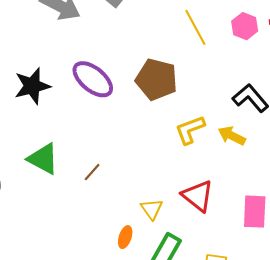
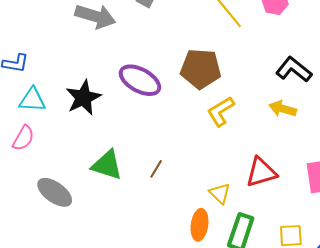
yellow L-shape: (190, 130) -> (221, 111), moved
red triangle: (198, 196) -> (261, 172), turned -44
orange ellipse: (125, 237) -> (199, 225), size x1.4

